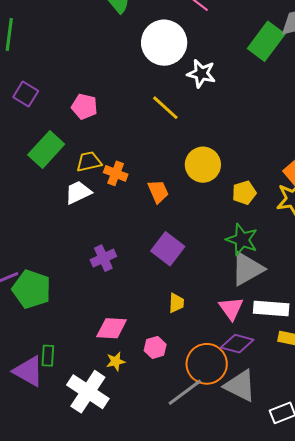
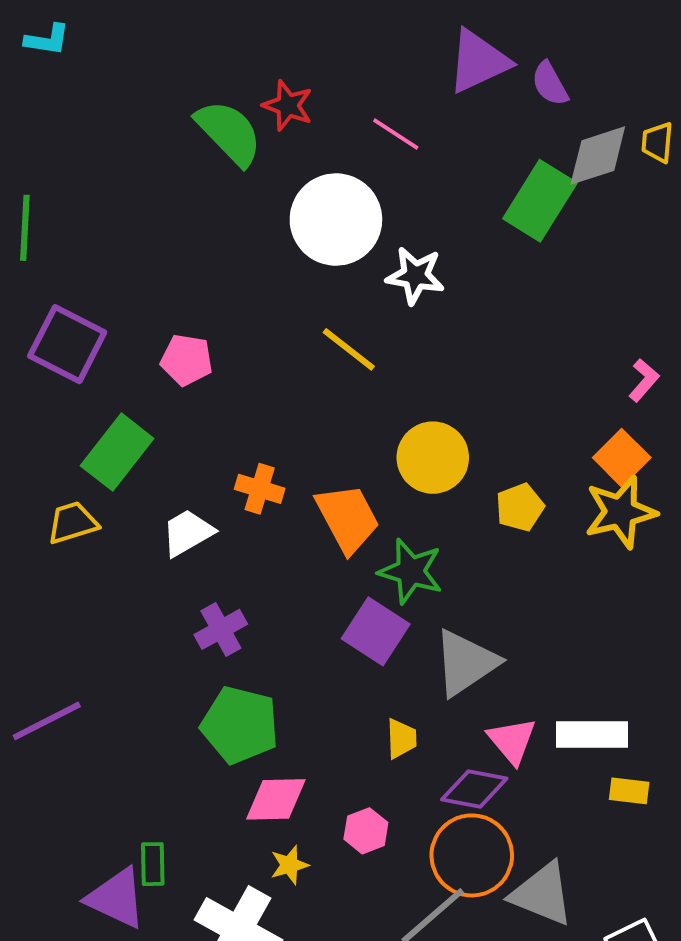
purple square: (26, 94) -> (67, 344), size x1.5
yellow trapezoid: (89, 162) -> (73, 523), moved
orange trapezoid: (158, 191) -> (348, 518), size x1.5
green star: (242, 240) -> (411, 571), moved
purple cross: (103, 258) -> (221, 629), moved
gray triangle: (247, 269) -> (466, 663), moved
green pentagon: (32, 289) -> (240, 725), moved
purple diamond: (237, 344) -> (474, 789), moved

